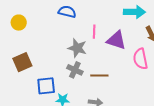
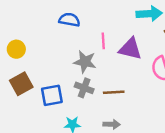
yellow circle: (19, 23) -> (16, 49), moved
blue square: (46, 86) -> (52, 95), moved

